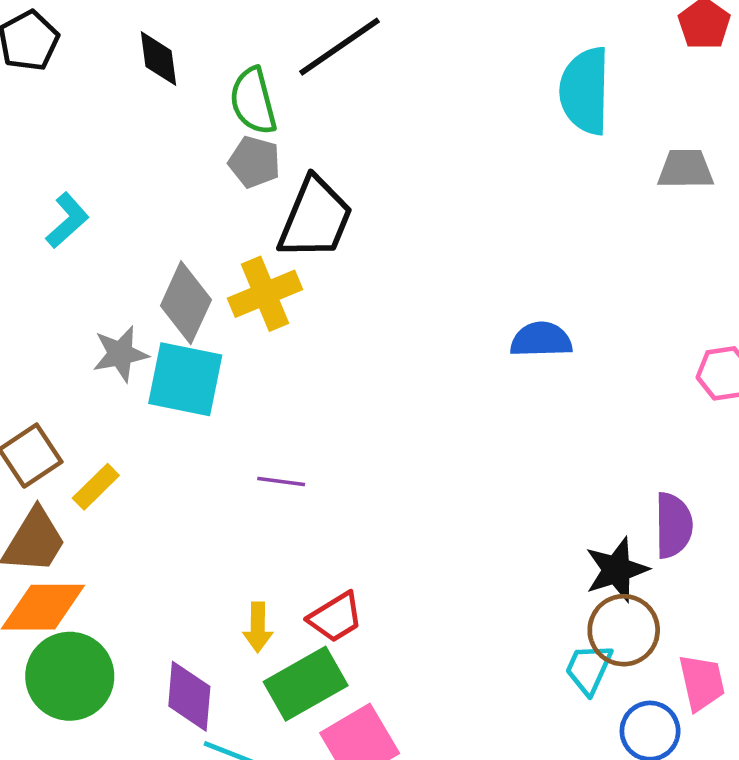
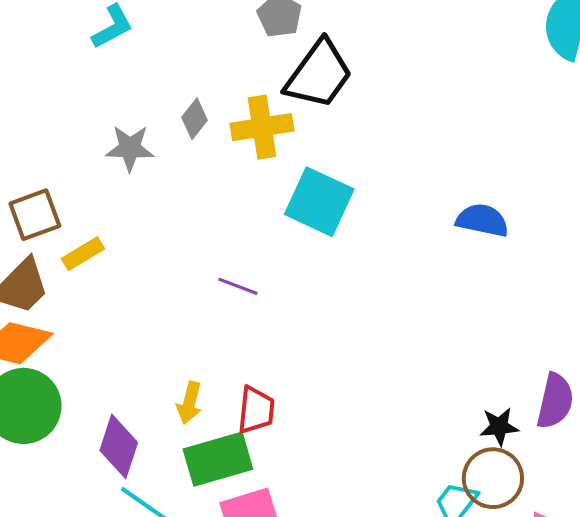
gray diamond: (186, 303) -> (195, 119), size x0.6
cyan square: (185, 379) -> (319, 202), moved
black star: (617, 570) -> (499, 427), size x0.7
red trapezoid: (336, 617) -> (256, 410), turned -66

